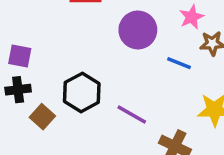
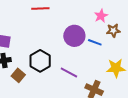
purple circle: (138, 30) -> (74, 36), moved

